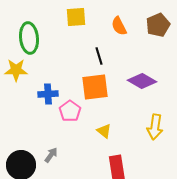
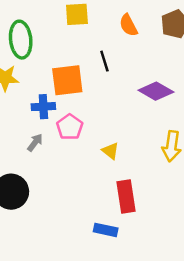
orange square: (95, 87) -> (67, 80), moved
gray arrow: (51, 155) -> (35, 143), moved

